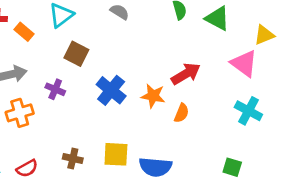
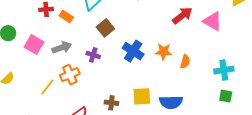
brown square: (76, 54) -> (105, 28), turned 30
pink triangle: (244, 64) -> (213, 21), moved
red arrow: (186, 74) -> (182, 16), moved
cyan cross: (248, 111) -> (224, 70), moved, turned -30

